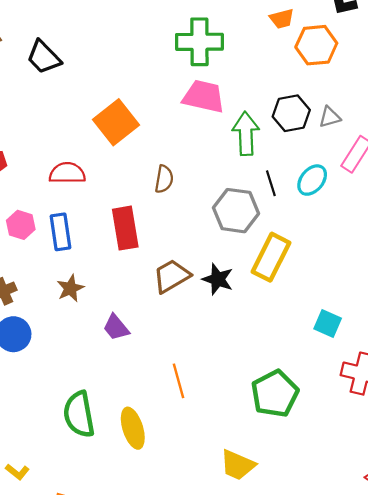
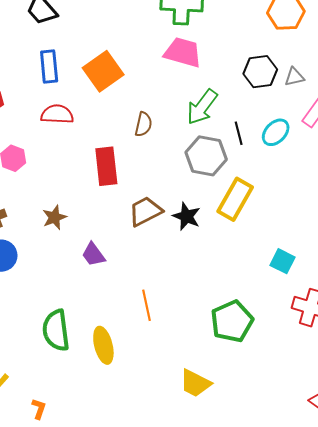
green arrow: (246, 134) -> (202, 107), moved, turned -144
blue rectangle: (60, 232) -> (49, 66), moved

